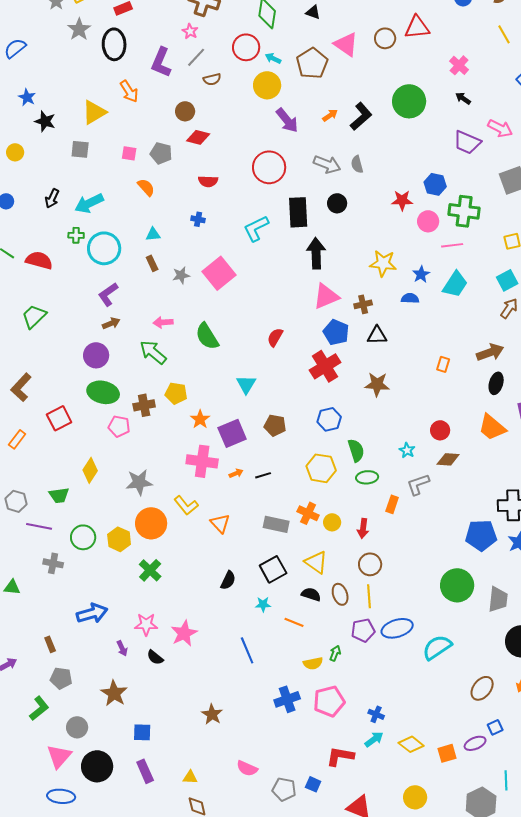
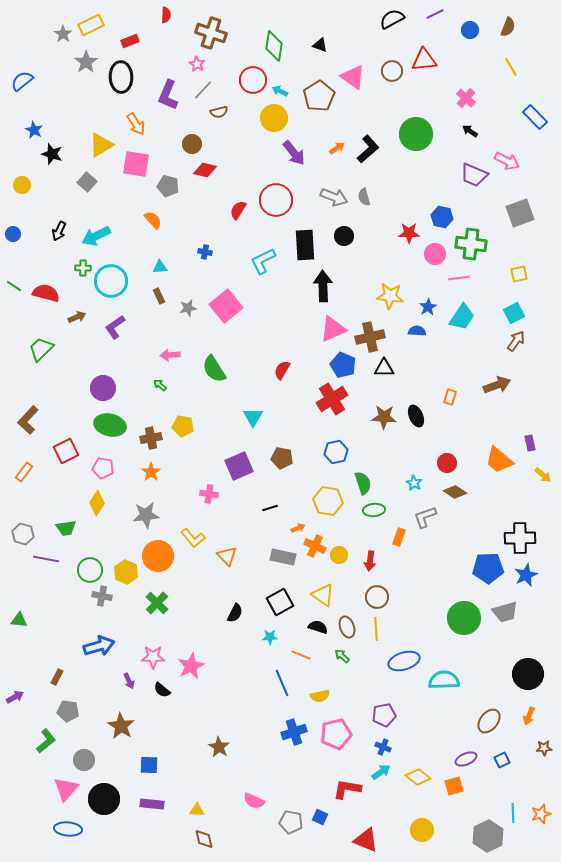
gray square: (80, 149) -> (87, 182), turned 36
pink square: (129, 153) -> (136, 164), moved, size x1.8
red semicircle: (208, 181) -> (238, 210), moved, turned 120
brown cross: (363, 304) -> (370, 337), size x1.6
brown arrow: (111, 323) -> (77, 317), moved
green arrow: (153, 352) -> (160, 385), size x0.5
black ellipse: (496, 383) -> (416, 416), moved, turned -40
orange star: (200, 419) -> (151, 472), moved
pink pentagon: (119, 426) -> (103, 468), moved
brown diamond: (448, 459) -> (455, 492), turned 30
pink cross: (202, 461) -> (209, 494), size x0.6
orange arrow: (236, 473) -> (298, 528), moved
gray cross: (53, 563) -> (102, 596), moved
gray trapezoid: (498, 599) -> (505, 612), moved, turned 68
purple pentagon: (363, 630) -> (384, 715), moved
brown rectangle: (50, 644) -> (57, 677), turned 49
cyan semicircle: (437, 647) -> (444, 680), turned 32
blue line: (247, 650) -> (282, 683), moved
green arrow: (335, 653) -> (342, 656), moved, turned -70
purple ellipse: (475, 743) -> (466, 759), moved
purple rectangle: (145, 771) -> (152, 804), turned -60

